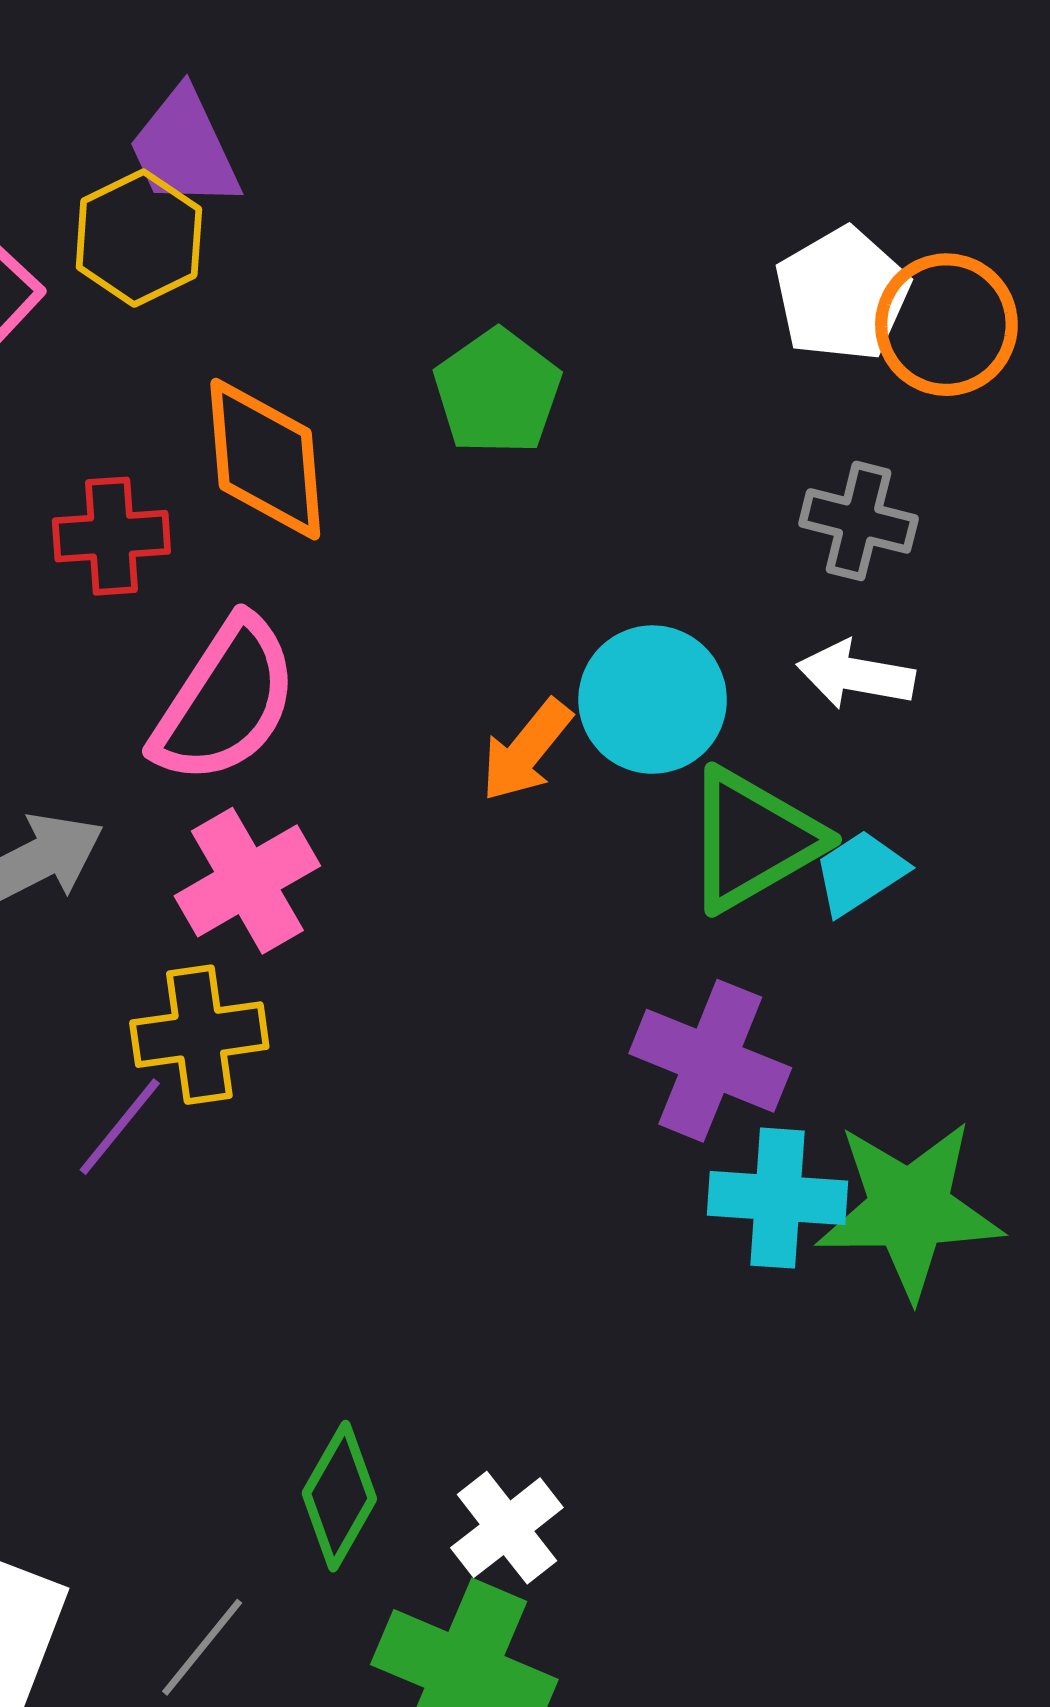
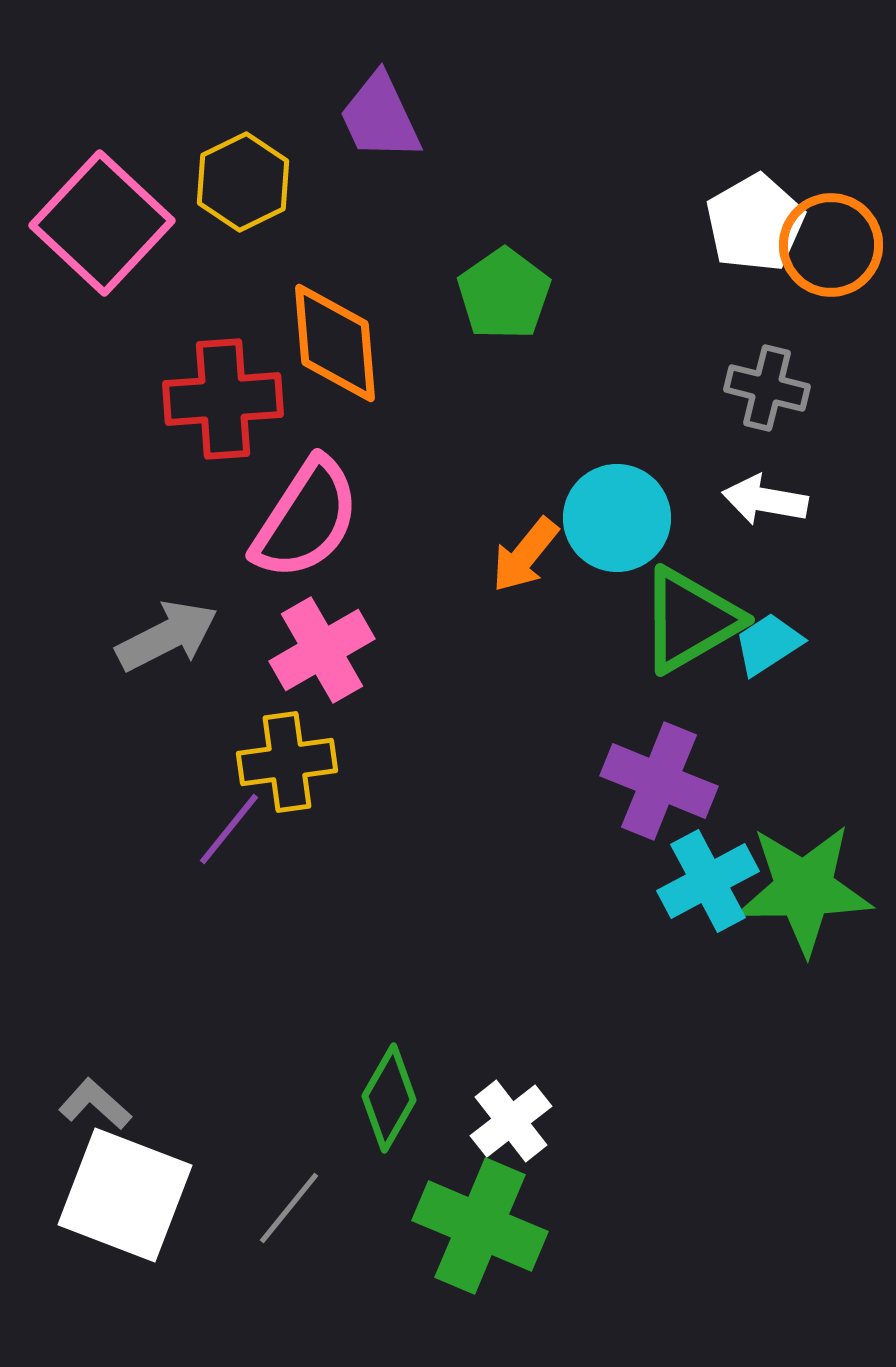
purple trapezoid: (184, 149) -> (380, 117), moved
red cross: (111, 536) -> (223, 399), size x1.4
cyan cross: (778, 1198) -> (708, 881), turned -32

